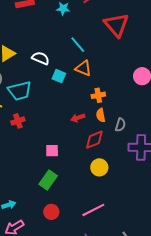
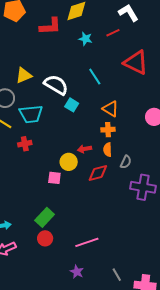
red triangle: (116, 25) -> (136, 62), turned -32
white semicircle: (41, 58) -> (56, 85), size x1.4
orange triangle: (83, 68) -> (111, 109), moved
yellow circle: (99, 167) -> (69, 162), moved
green rectangle: (48, 180) -> (45, 217), moved

